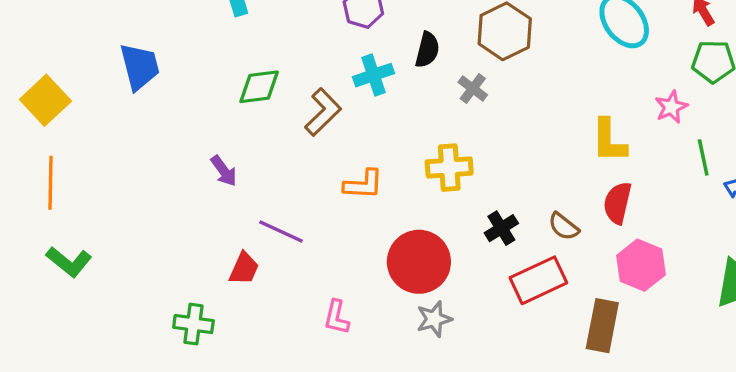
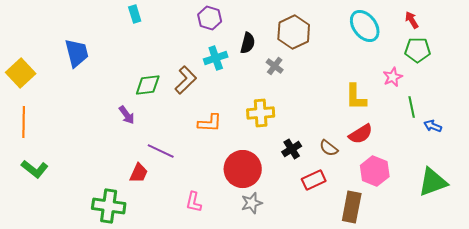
green diamond: (259, 87) -> (148, 85), moved
red semicircle: (617, 203) -> (361, 134), turned -135
red rectangle: (538, 280) -> (314, 180), size x0.7
green cross: (193, 324) -> (109, 206), size x1.4

